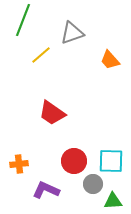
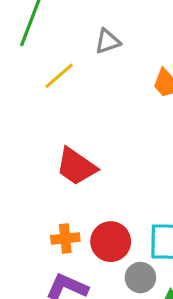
gray triangle: (72, 33) -> (108, 41), size x0.7
orange cross: (19, 164) -> (65, 238), moved

